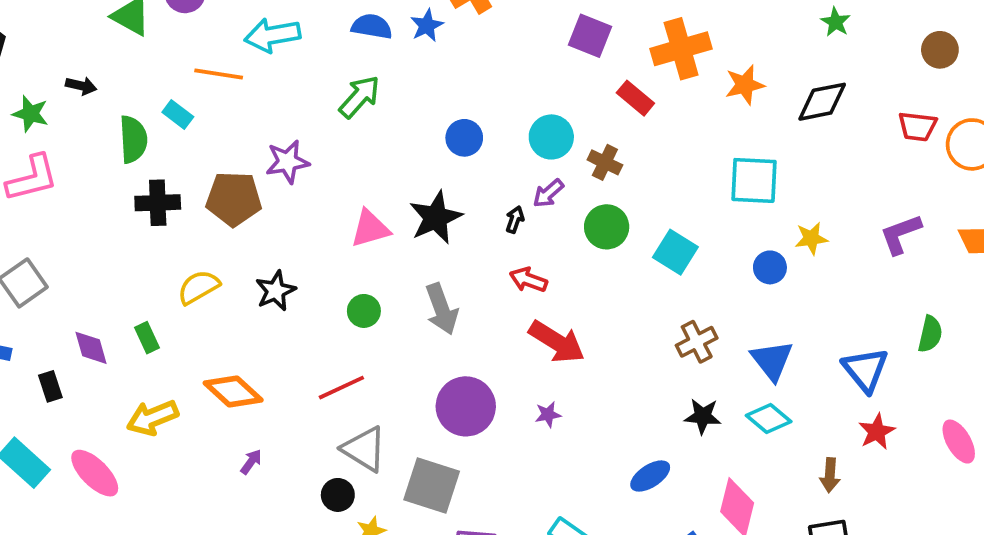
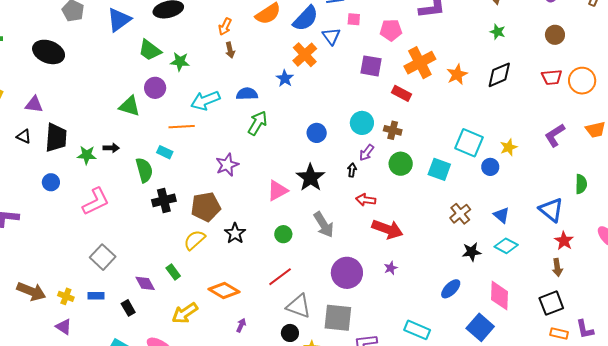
blue semicircle: (372, 26) -> (247, 94), moved
green star: (30, 114) -> (87, 155), moved
cyan square: (754, 180) -> (469, 143), moved, turned 32
brown pentagon: (234, 199) -> (206, 207), moved
blue triangle: (772, 360) -> (502, 215), size x0.7
brown arrow: (830, 475) -> (557, 267), moved

